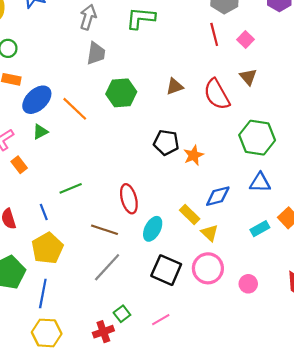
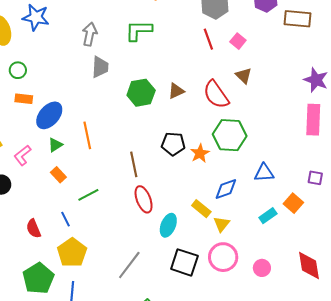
green hexagon: (121, 93) -> (141, 93), moved
orange line: (75, 109) -> (87, 135), moved, turned 40
green hexagon: (257, 138) -> (230, 135), moved
orange rectangle: (19, 165) -> (58, 175), moved
brown line: (104, 230) -> (134, 164), moved, turned 65
yellow triangle: (210, 233) -> (222, 224), turned 30

